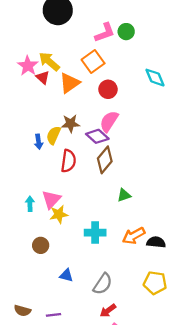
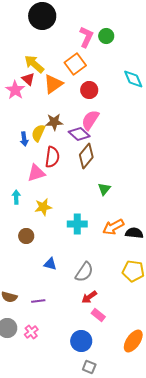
pink L-shape: (105, 33) -> (86, 37), turned -45
pink star: (28, 66) -> (15, 90), moved
green triangle: (124, 195) -> (104, 189), turned -32
pink triangle: (51, 199) -> (36, 173), moved, turned 30

